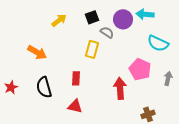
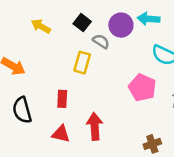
black square: (92, 17) -> (82, 23), turned -32
yellow arrow: (59, 20) -> (41, 26), turned -112
red arrow: (120, 88) -> (95, 126), moved

